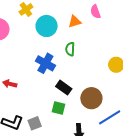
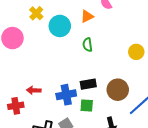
blue cross: (45, 63) -> (66, 95), moved, turned -30
black rectangle: (64, 88) -> (88, 84), turned -35

